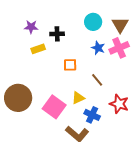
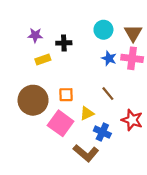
pink cross: (119, 48) -> (132, 58), turned 30
orange square: (70, 65) -> (66, 95), moved
brown circle: (18, 98) -> (33, 100), moved

